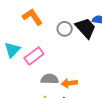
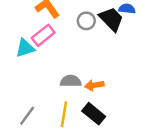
cyan triangle: (12, 50) -> (25, 48), turned 30
pink rectangle: (34, 56) -> (43, 35), moved

